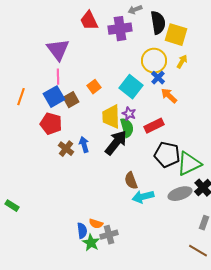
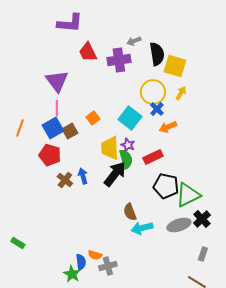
orange arrow: (169, 96) -> (168, 127), turned -66
green rectangle: (12, 206) -> (18, 243), moved
green star: (91, 243) -> (72, 274), moved

